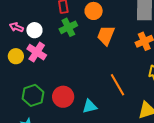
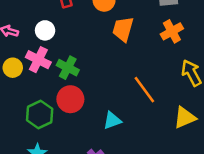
green cross: (68, 27) -> (68, 68), moved, turned -30
white circle: (34, 30) -> (45, 30), moved
red circle: (63, 97) -> (70, 99), moved

